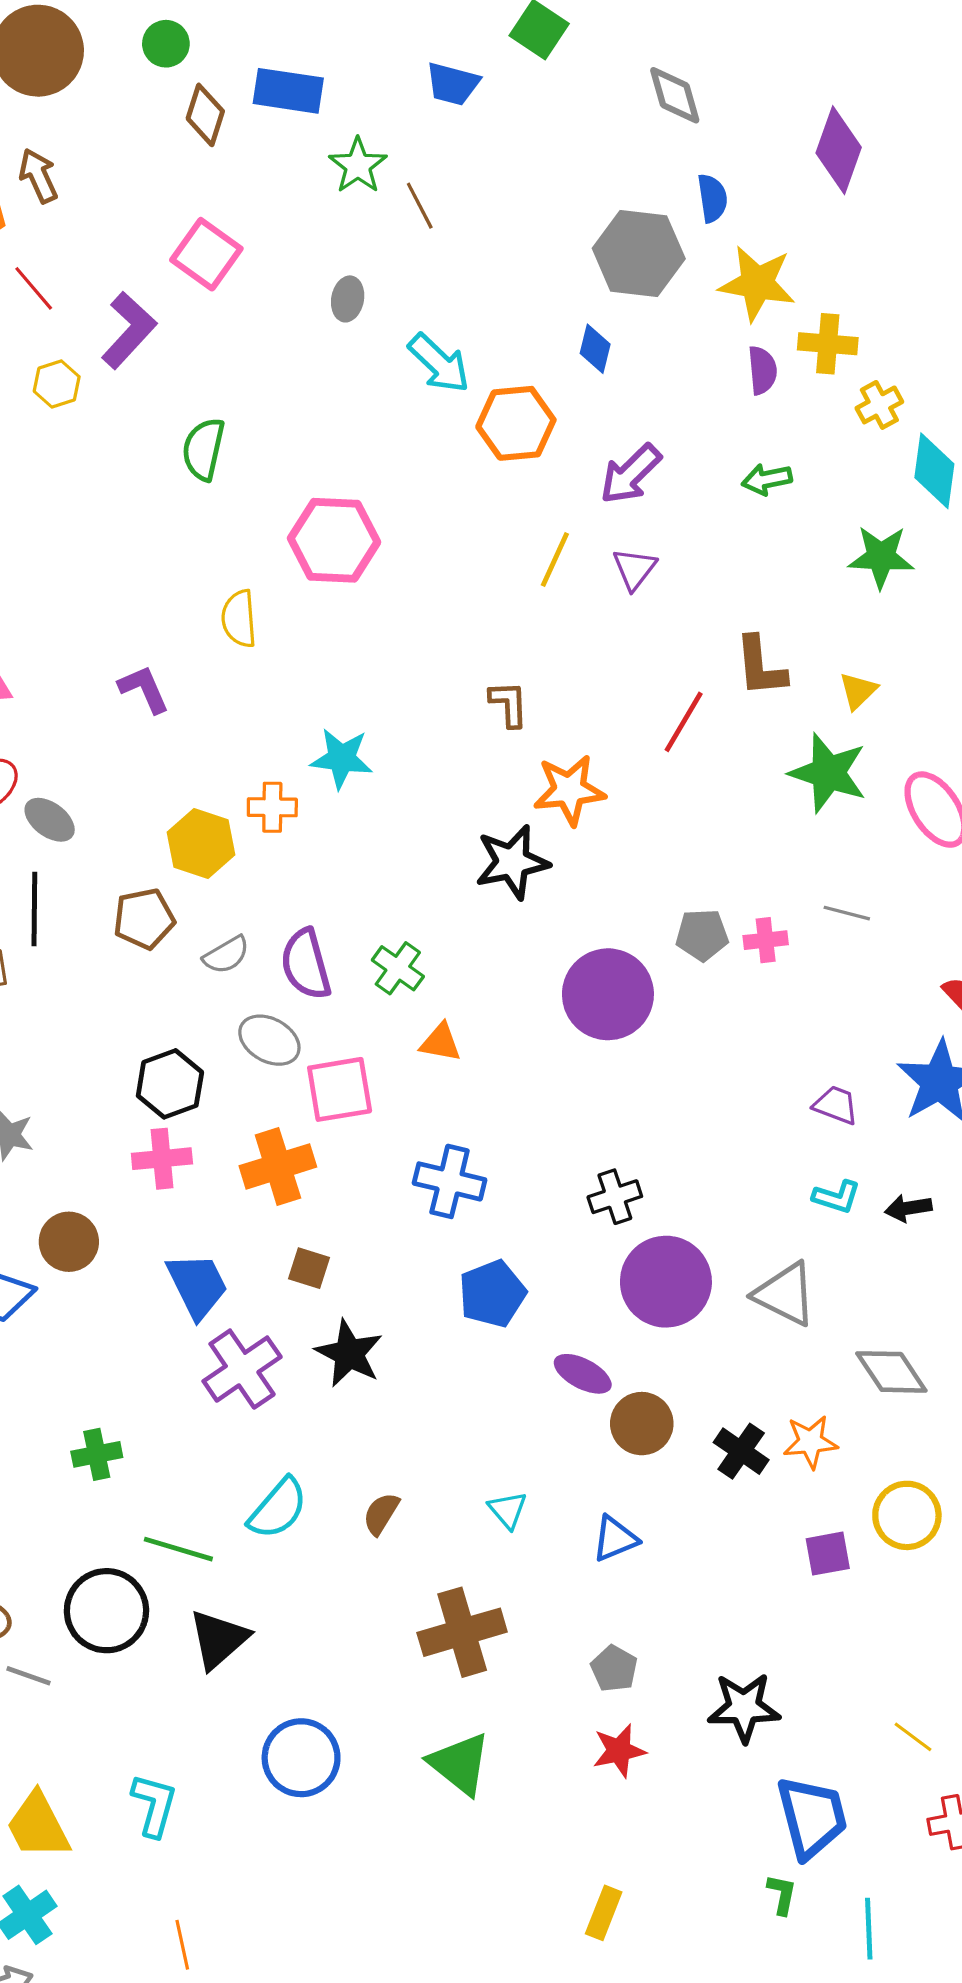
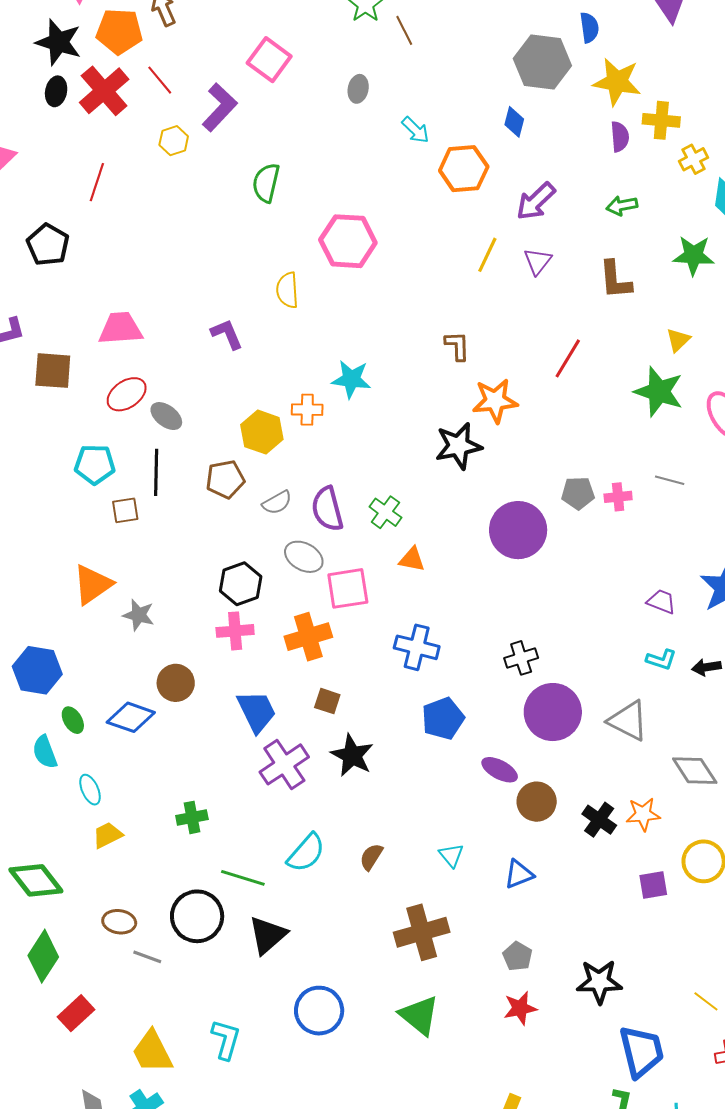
cyan arrow: (439, 363) -> (415, 130), size x0.7
brown L-shape: (760, 666) -> (615, 280), moved

